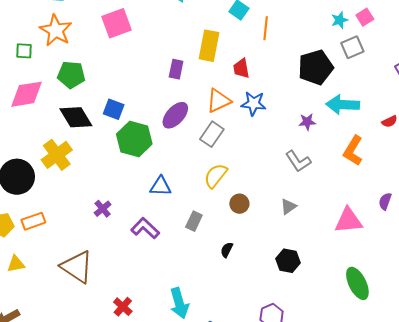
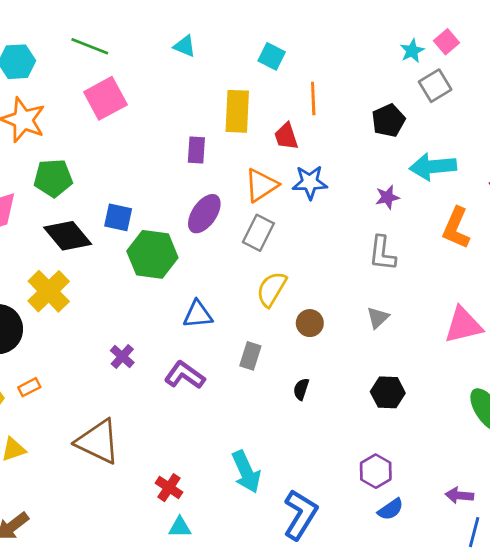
orange line: (266, 28) -> (313, 98), moved
black pentagon: (316, 67) -> (388, 120), size x0.7
gray L-shape: (298, 161) -> (382, 253), turned 48
orange rectangle: (33, 221) -> (29, 387), size x0.7

